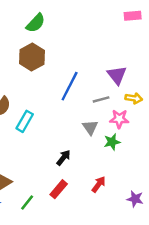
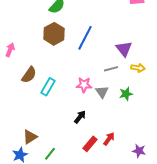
blue line: (70, 86) -> (85, 38), moved
pink star: (119, 119) -> (84, 85), moved
green star: (112, 142) -> (126, 94), moved
red rectangle: (59, 189) -> (90, 144), moved

